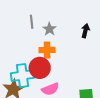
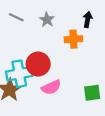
gray line: (32, 22) -> (16, 17), moved, turned -56
orange cross: (47, 50) -> (73, 39), moved

